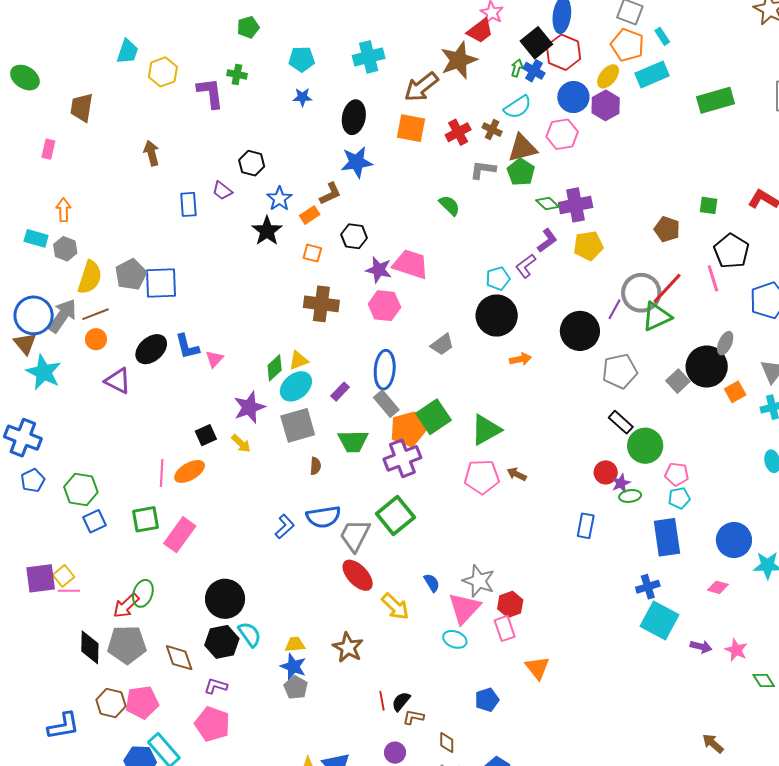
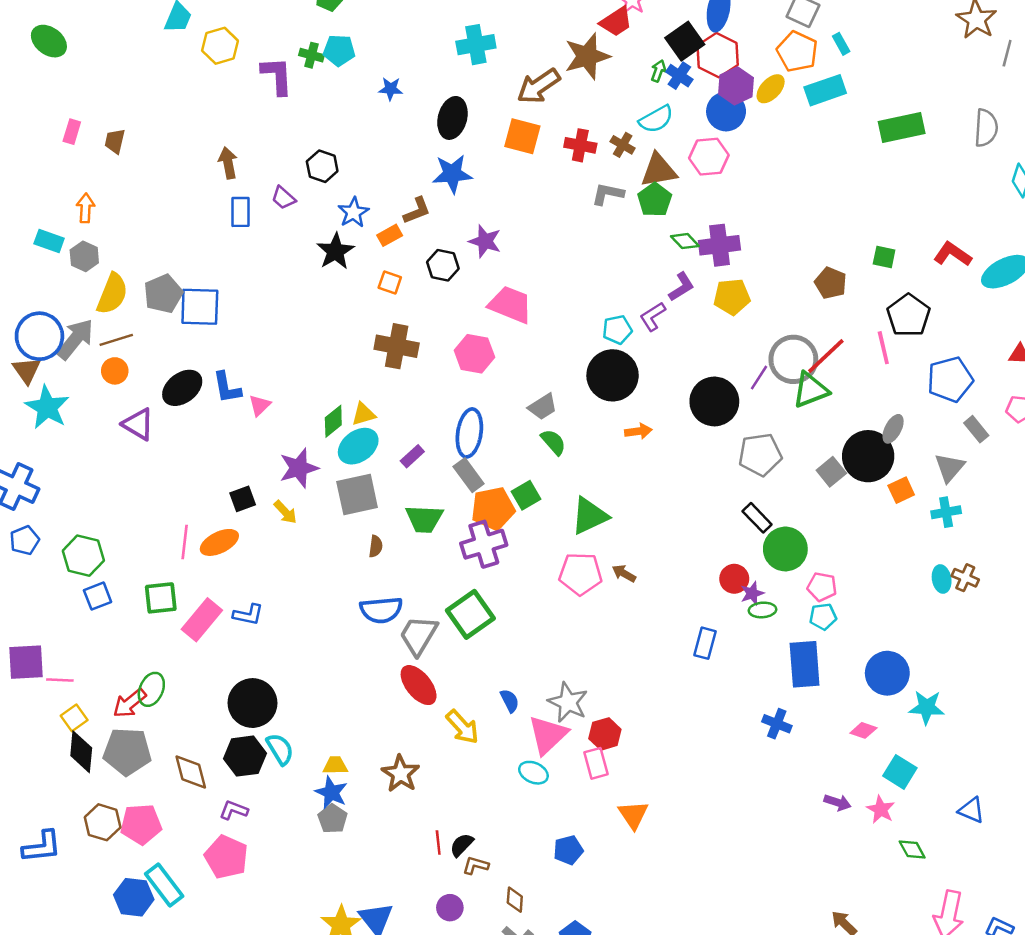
cyan pentagon: (302, 59) -> (339, 50), moved
purple hexagon: (606, 105) -> (736, 86), moved
brown trapezoid: (82, 107) -> (115, 141), moved, size x0.7
red cross: (458, 132) -> (580, 145), turned 35
brown arrow: (151, 153) -> (228, 163), moved
green semicircle: (450, 205) -> (553, 442), moved
purple star: (379, 270) -> (485, 241), moved
green square: (434, 417) -> (526, 495), size x0.7
blue L-shape: (285, 527) -> (248, 615), moved, turned 50
yellow square: (64, 576) -> (74, 718), moved
blue cross: (648, 587) -> (777, 724), turned 35
cyan square: (660, 620) -> (900, 772), moved, size x0.7

